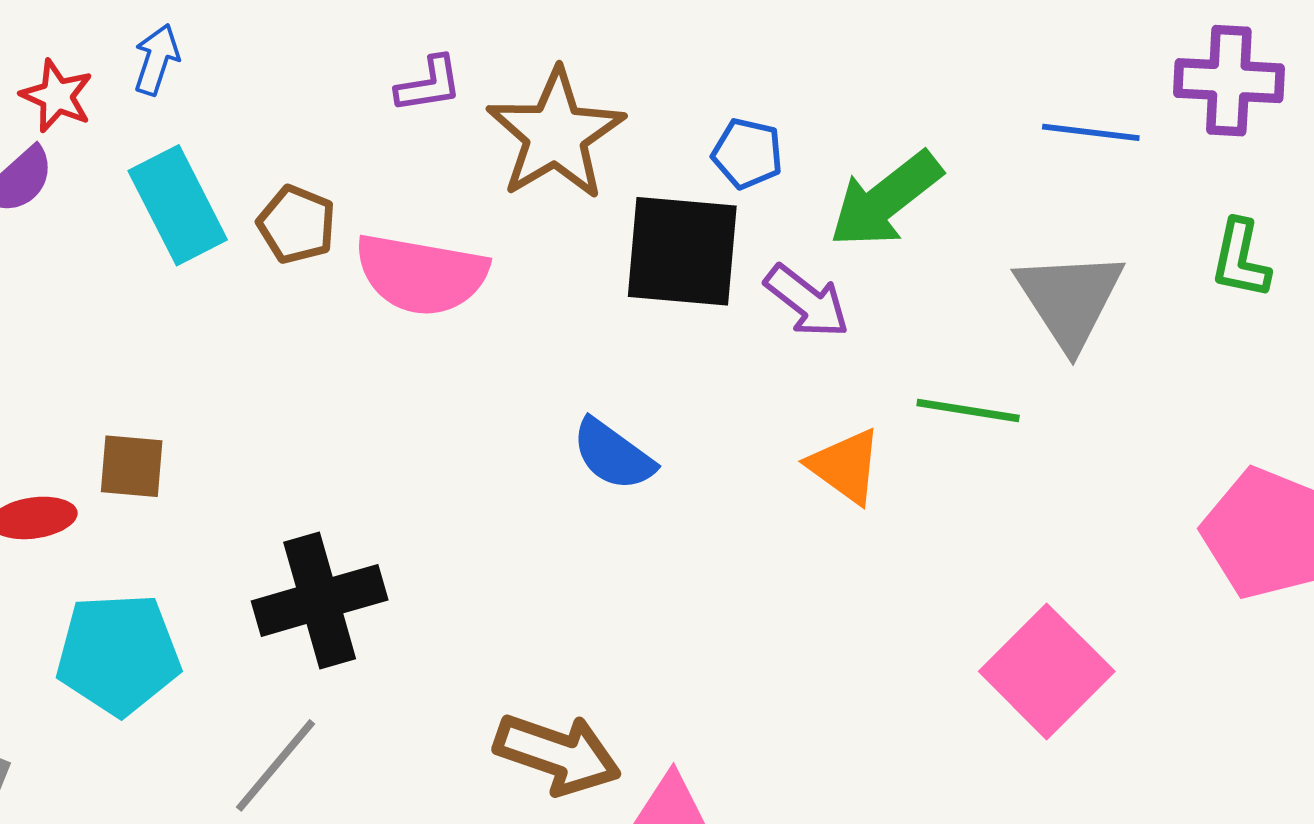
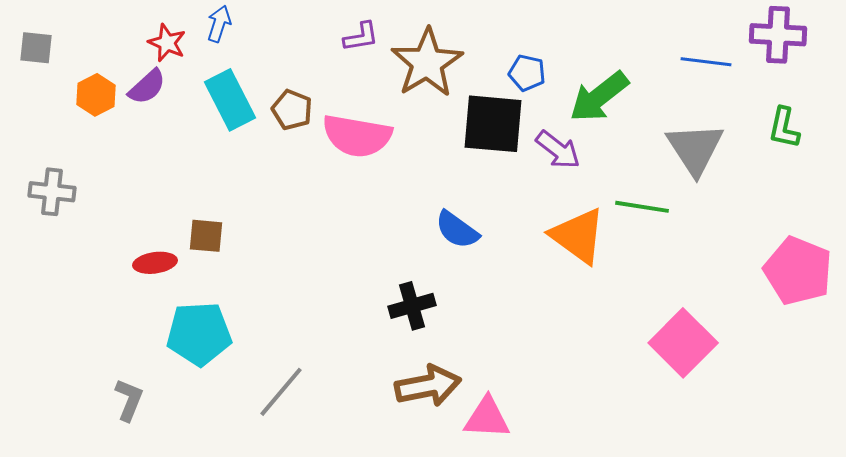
orange triangle: (845, 466) -> (578, 236), size x1.4
black cross: (320, 600) -> (412, 306), moved, size x0.7
brown arrow: (558, 754) -> (428, 386), turned -30

